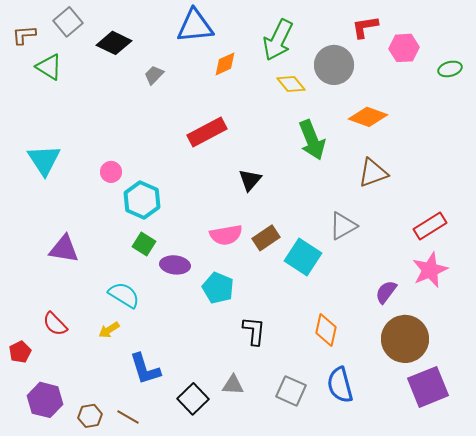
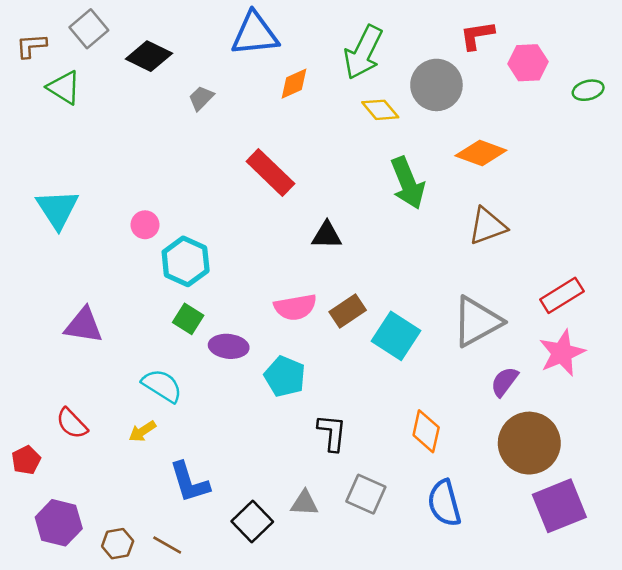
red rectangle: (207, 132) -> (270, 173), turned 72
black triangle: (250, 180) -> (327, 235), turned 50
gray triangle: (343, 226) -> (477, 322), moved, size x1.4
gray square: (291, 391) -> (366, 494), moved

